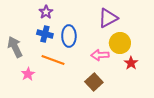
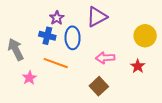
purple star: (46, 12) -> (57, 18), moved
purple triangle: (108, 18) -> (97, 17), moved
yellow circle: (120, 43) -> (145, 36), moved

